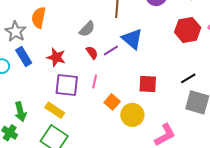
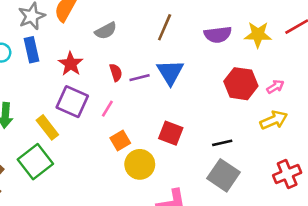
gray semicircle: (87, 29) -> (106, 31), moved

